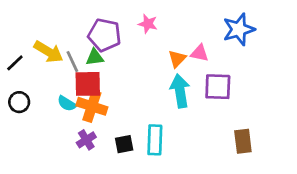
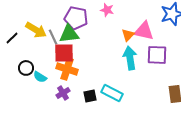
pink triangle: (200, 53) -> (144, 31), size x1.5
green triangle: (95, 57) -> (69, 34), size x1.5
black circle: (19, 102) -> (26, 68), moved
cyan semicircle: (67, 103) -> (40, 77), moved
cyan rectangle: (155, 140) -> (112, 93), turned -65

